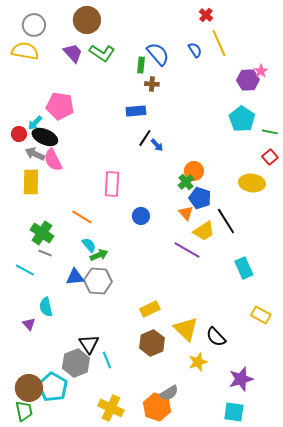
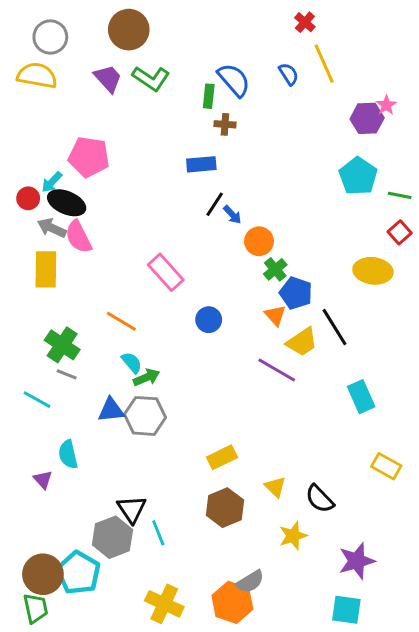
orange circle: (194, 171) -> (259, 241), moved
pink rectangle: (112, 184) -> (166, 272), turned -45
yellow triangle: (186, 329) -> (275, 487), size x0.6

